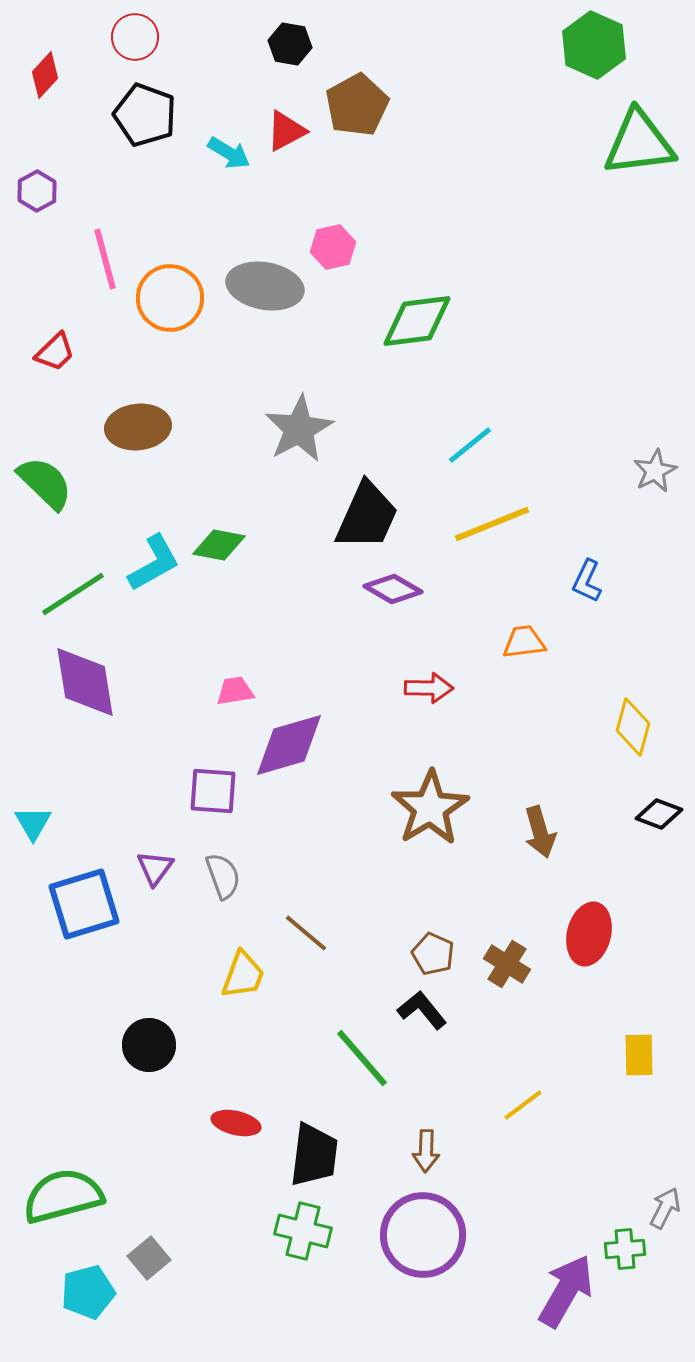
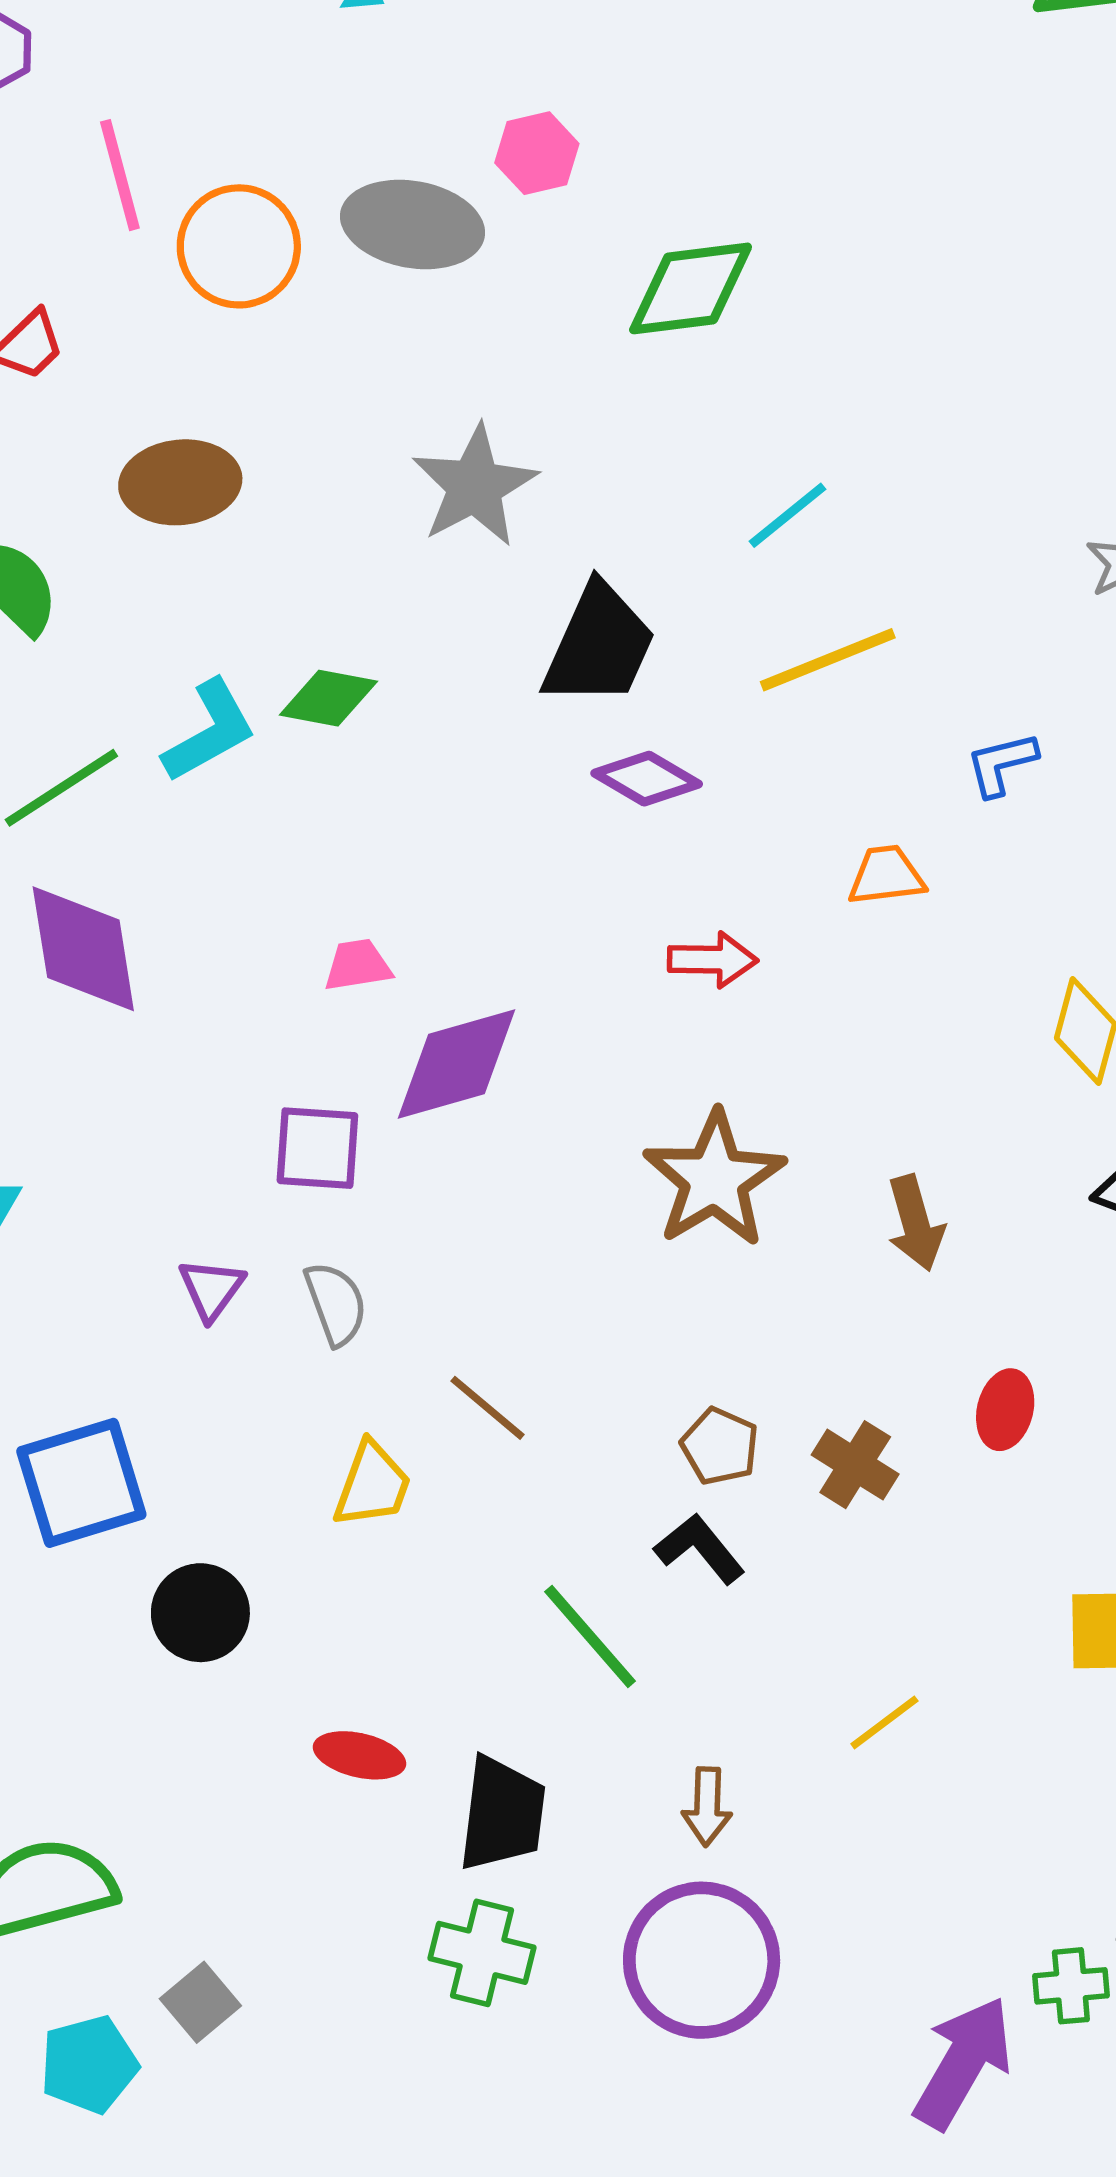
blue L-shape: (587, 581) -> (1001, 764), turned 51
blue square: (84, 904) -> (81, 1483), moved
red ellipse: (589, 934) -> (1005, 1410), size x0.7

